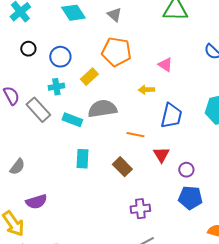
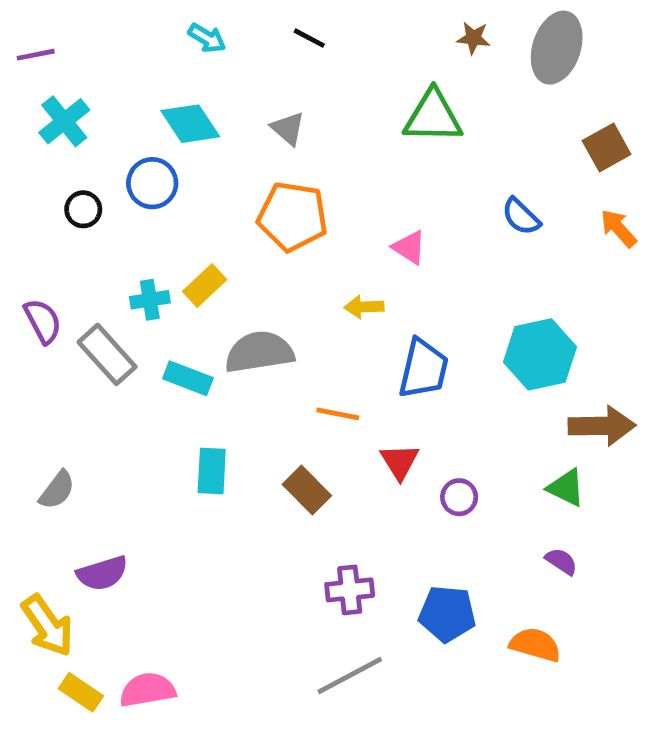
blue circle: (60, 57) -> (152, 183), moved
yellow rectangle: (89, 77) -> (205, 285), moved
blue pentagon: (190, 198) -> (447, 614), moved

